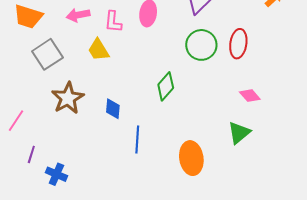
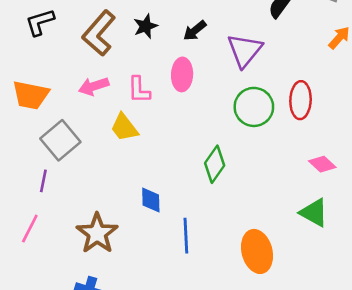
brown star: (68, 98) -> (97, 233), moved
green triangle: (239, 133) -> (314, 213), turned -45
purple line: (31, 154) -> (43, 181), moved

